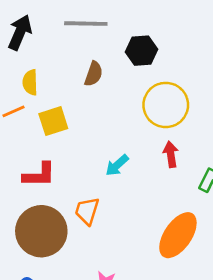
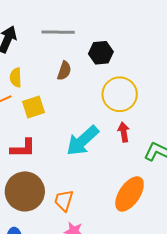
cyan arrow: (117, 165) -> (83, 141), size x1.8
orange trapezoid: (87, 211) -> (64, 200), moved

